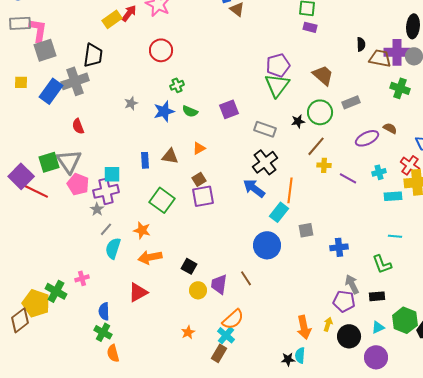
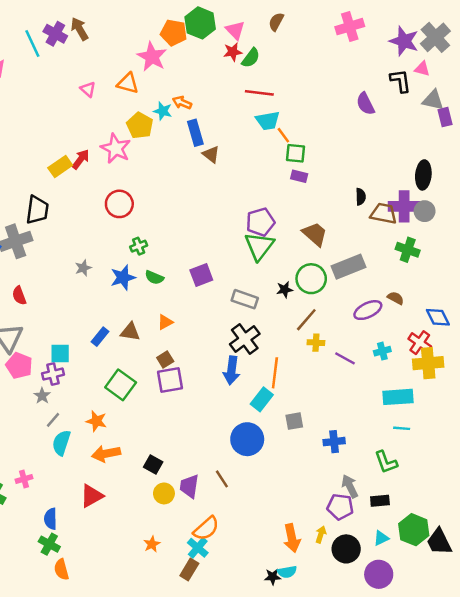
gray rectangle: (351, 102) -> (349, 267), size x1.5
blue rectangle: (145, 160) -> (100, 337), turned 42
blue arrow: (254, 188) -> (232, 370), turned -120
purple cross: (106, 191) -> (53, 374), size x0.7
cyan rectangle: (393, 196) -> (398, 397), moved, size x1.4
cyan semicircle: (300, 355) -> (287, 572), turned -105

